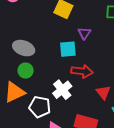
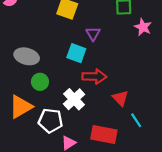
cyan square: (68, 49) -> (76, 53), turned 30
green circle: (26, 71) -> (40, 82), moved

